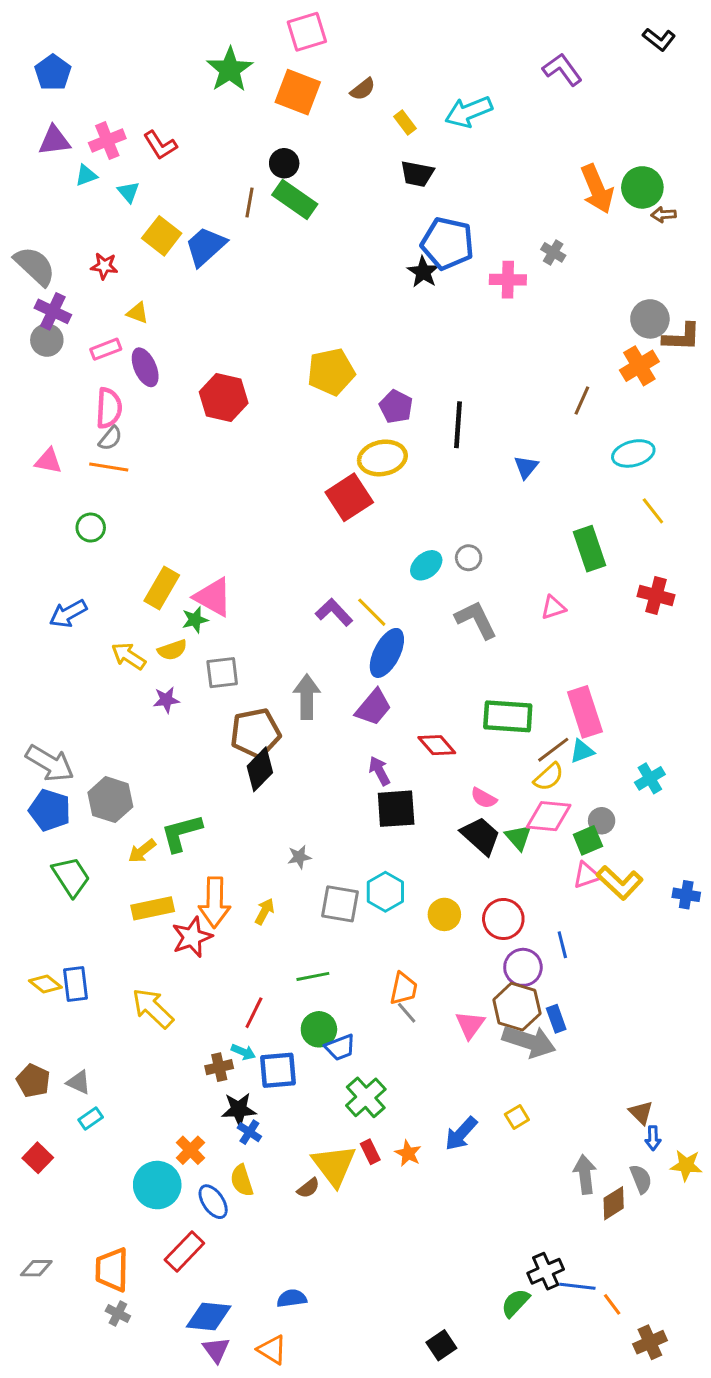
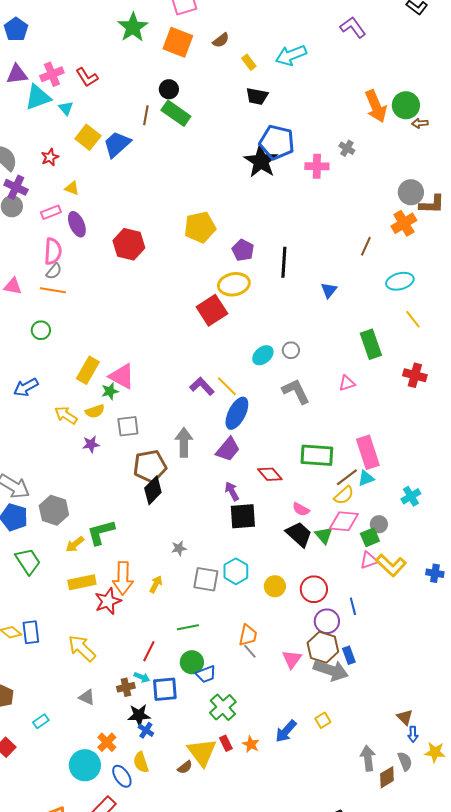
cyan triangle: (86, 175) -> (38, 97), size x1.8
red star: (104, 266) -> (50, 157), turned -30
black star: (423, 272) -> (261, 161), size x1.6
gray triangle: (79, 1082) -> (87, 697), moved

